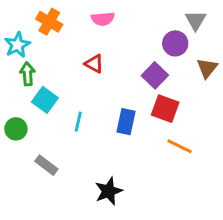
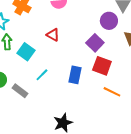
cyan square: (45, 100) -> (26, 52), moved
cyan line: (78, 122) -> (42, 75), turned 32
gray rectangle: (46, 165) -> (20, 91), moved

